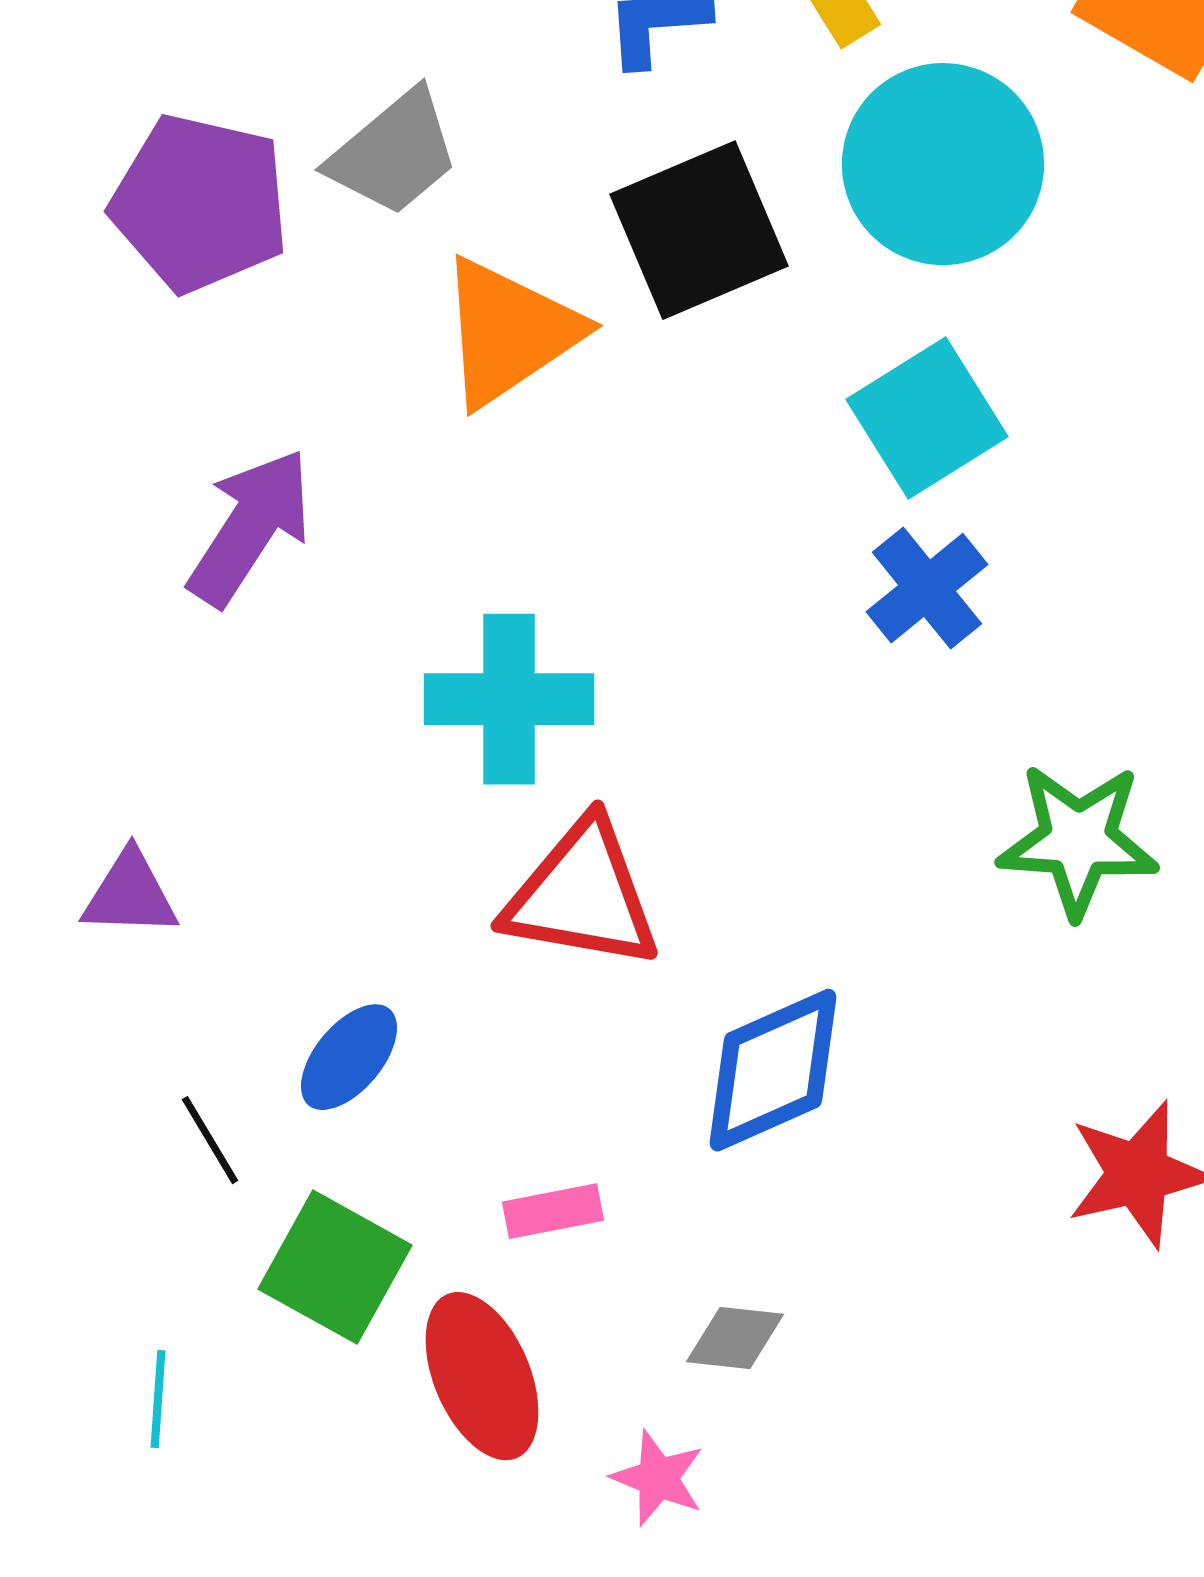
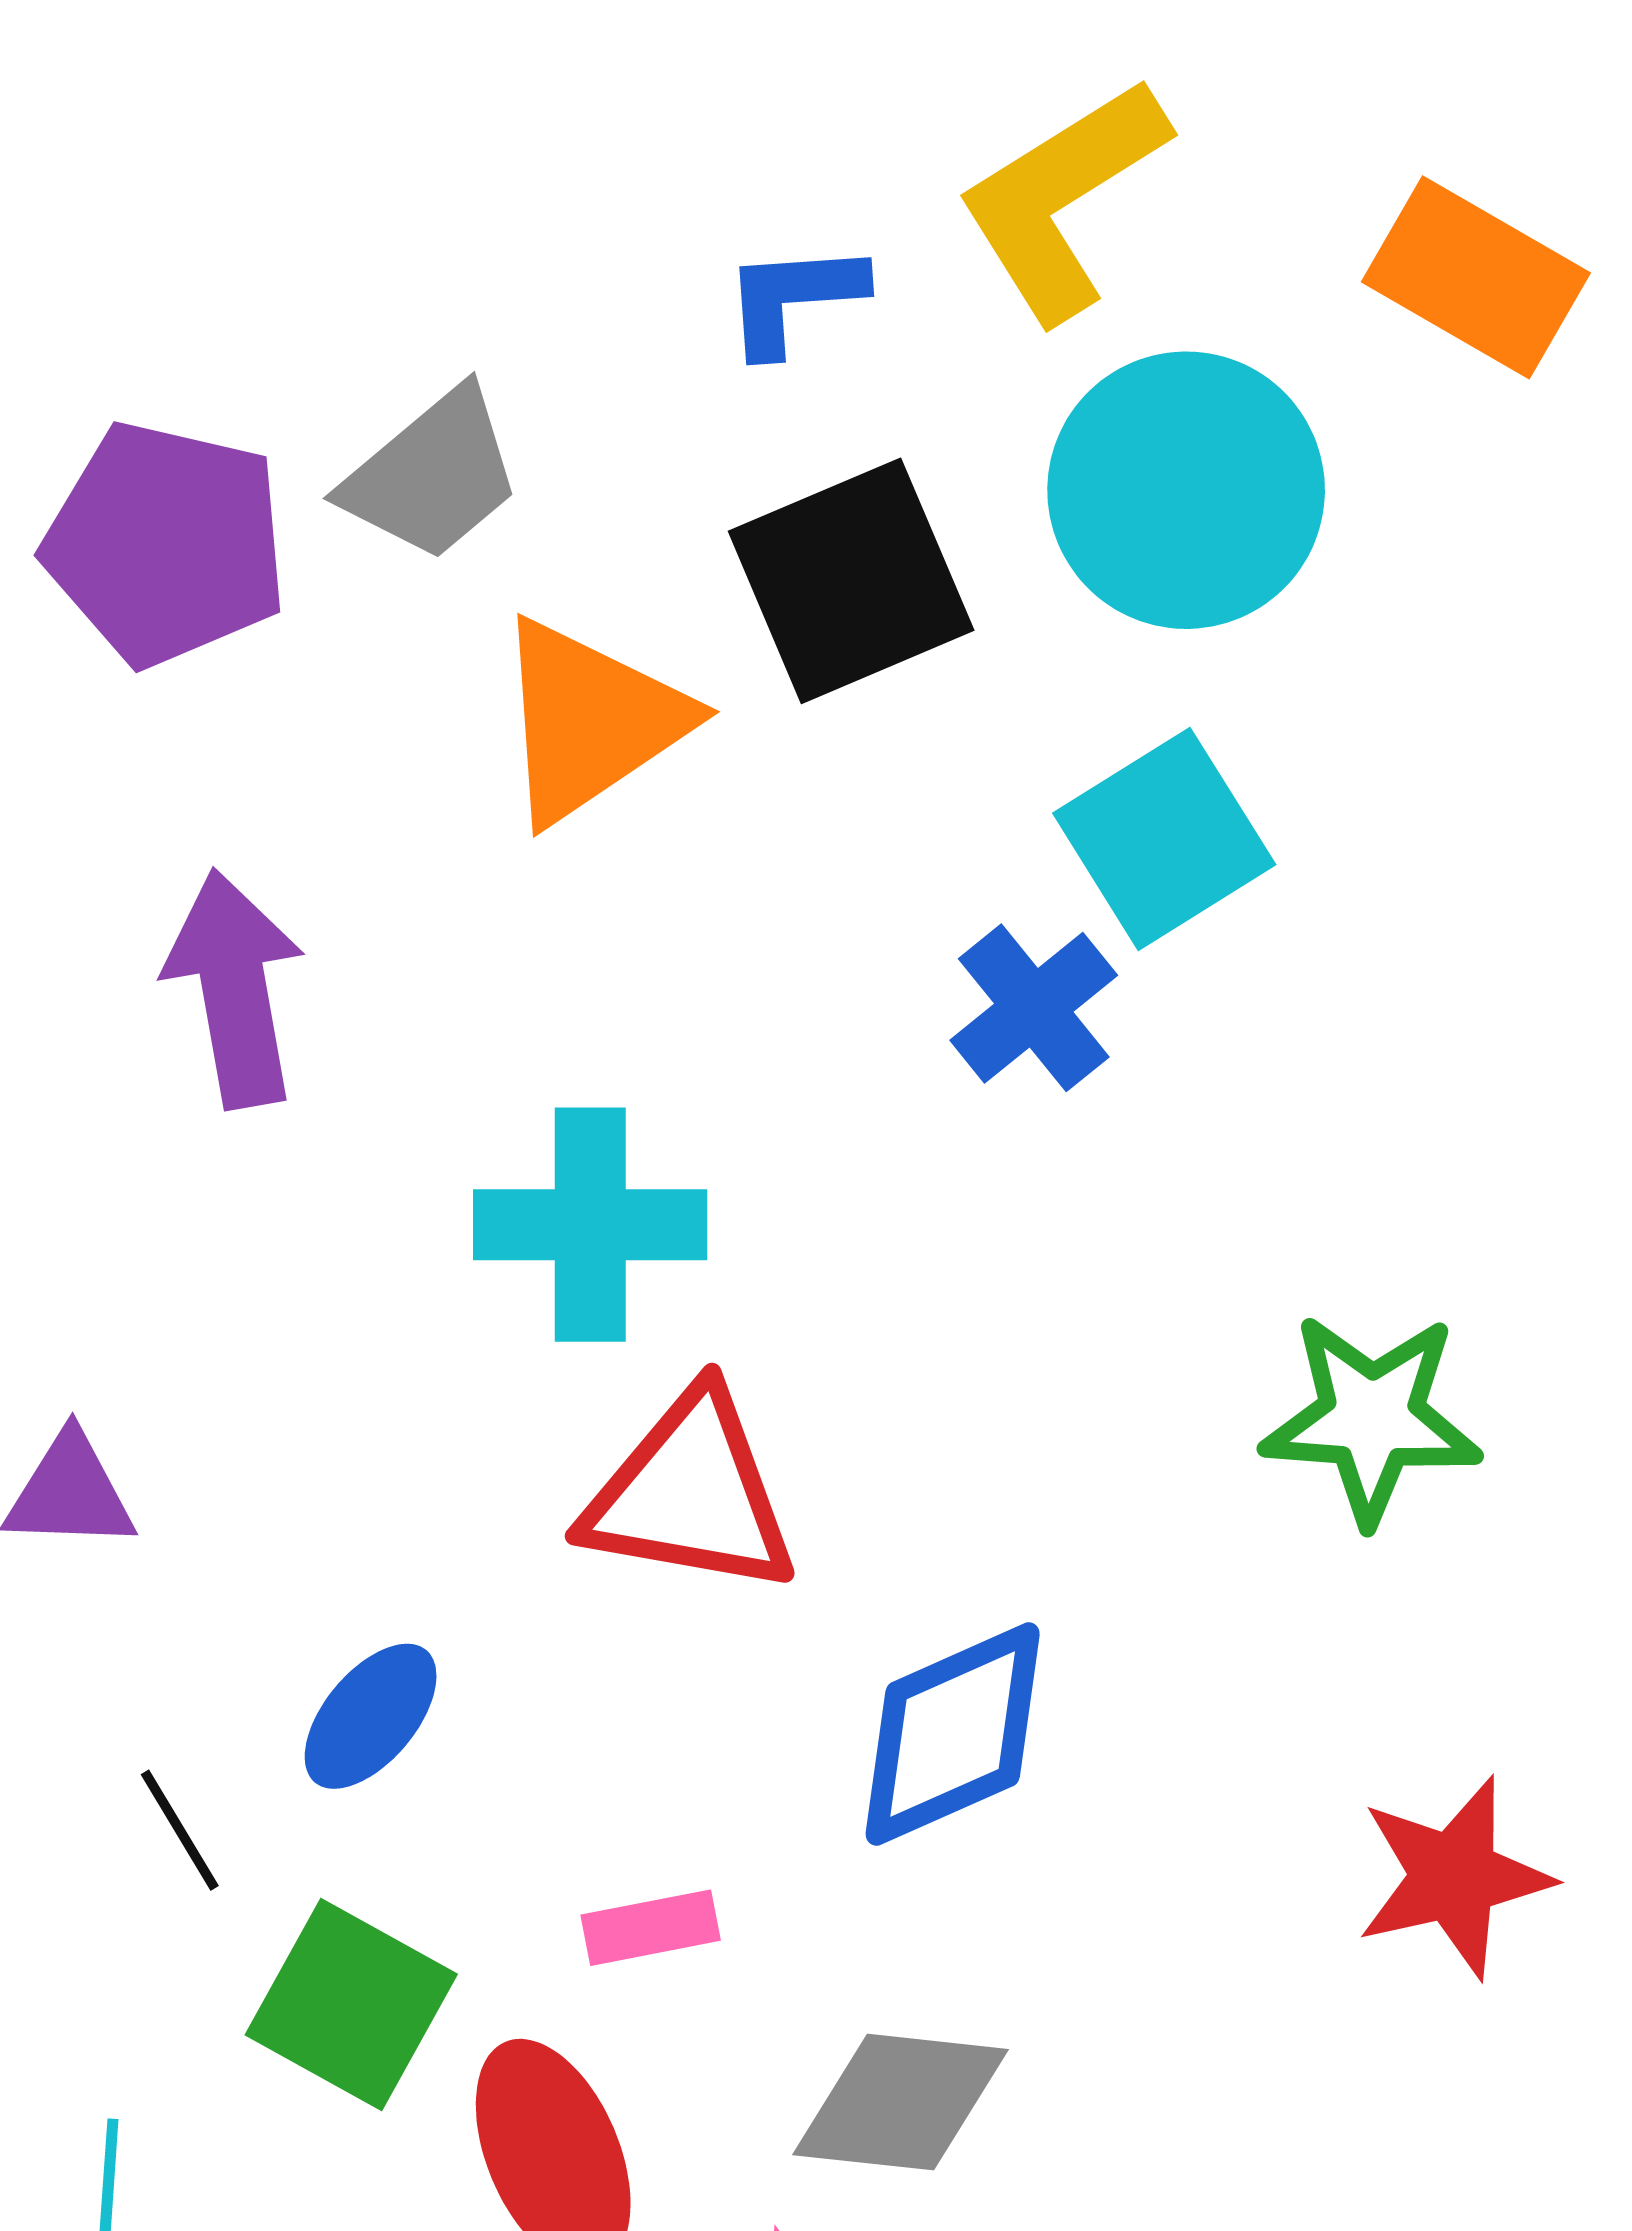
purple arrow: (250, 527) -> (235, 989), turned -43
blue cross: (927, 588) -> (1034, 1008), moved
gray diamond: (735, 1338) -> (901, 2102), size x1.6

